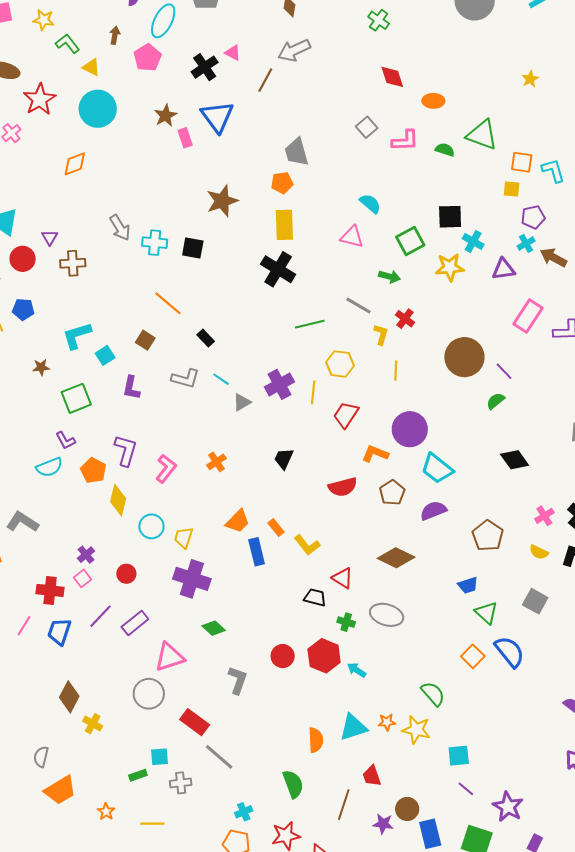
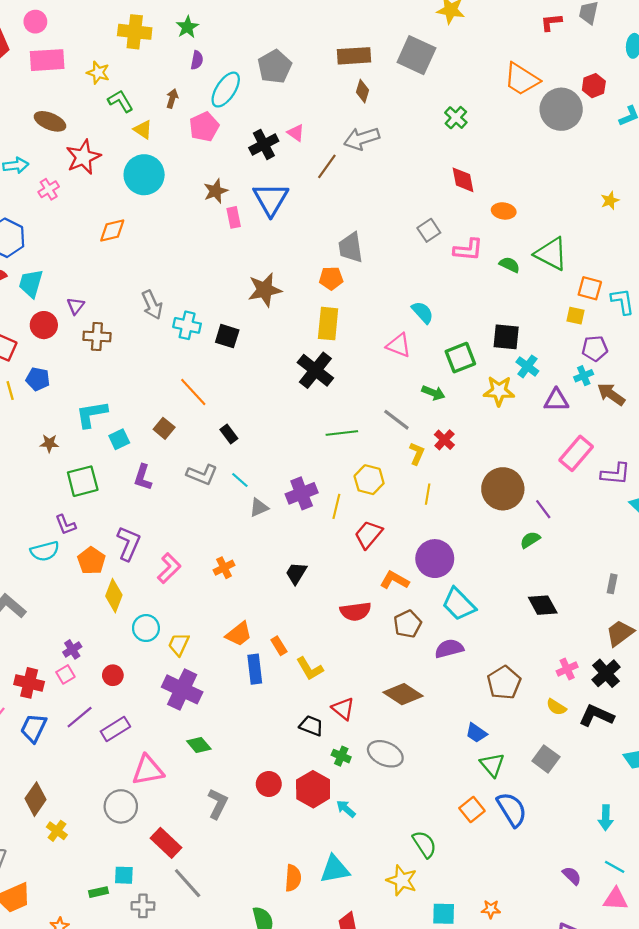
blue trapezoid: (468, 585) -> (476, 733), turned 45
orange star: (387, 722) -> (491, 909), moved

